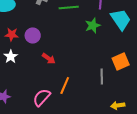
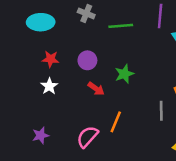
green star: (93, 26) -> (124, 74), moved
purple circle: (33, 36) -> (87, 60), moved

